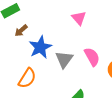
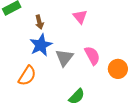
brown arrow: (21, 31) -> (39, 22), moved, turned -64

